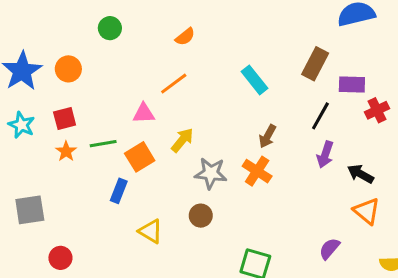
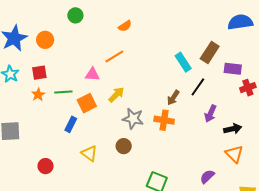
cyan rectangle: (254, 80) -> (183, 62), moved
black line: (320, 116) -> (198, 87), moved
orange cross: (257, 171) -> (164, 120), turned -30
black arrow: (360, 174) -> (233, 129), turned 132
red circle: (60, 258) -> (45, 166), moved

